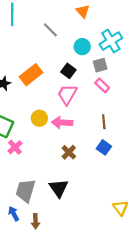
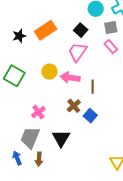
brown line: (104, 122) -> (93, 87), moved
pink cross: (15, 147) -> (38, 112), moved
blue square: (104, 147) -> (90, 116), moved
brown arrow: (35, 221) -> (39, 159), moved

